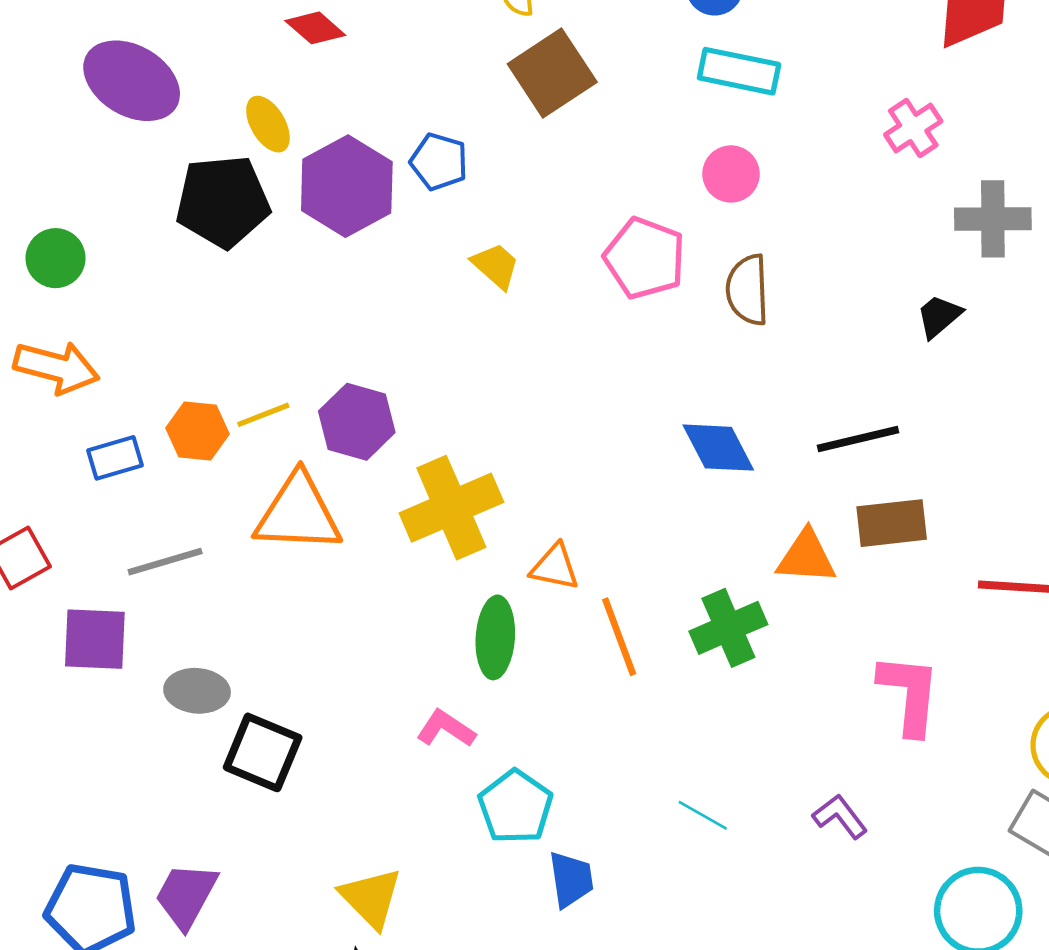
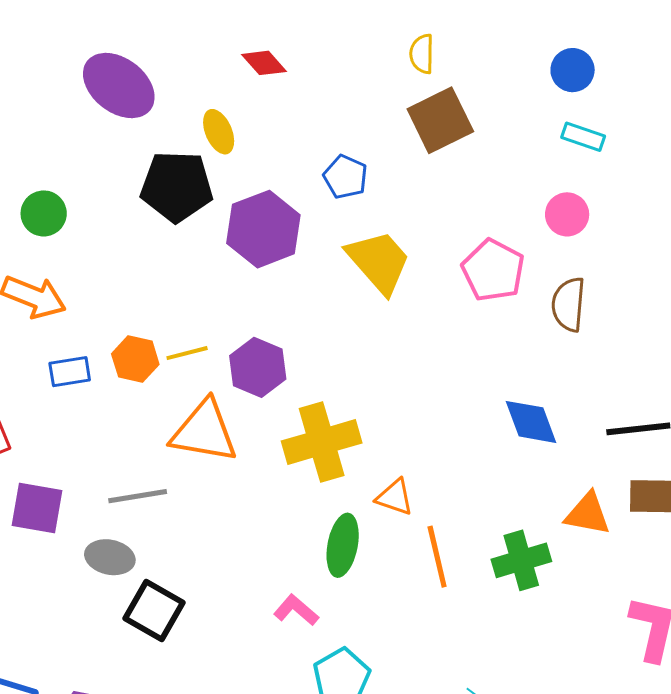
cyan rectangle: (739, 71) -> (583, 137), size x0.7
purple hexagon: (347, 186) -> (263, 229), moved
yellow trapezoid: (496, 266) -> (379, 262), size x1.8
gray line: (165, 562) -> (138, 496), moved

